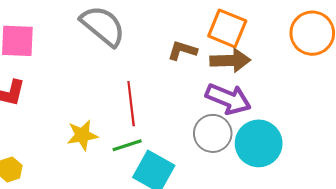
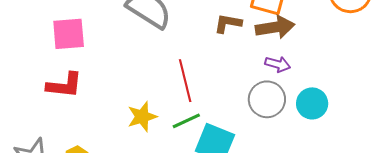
purple arrow: (228, 99) -> (278, 64), size x0.6
cyan circle: (259, 143) -> (312, 103), size x0.7

